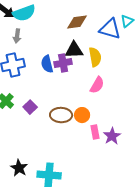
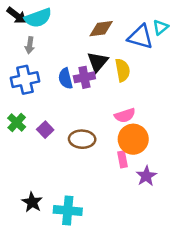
black triangle: (74, 50) -> (98, 62), turned -48
pink semicircle: (97, 85) -> (125, 115), moved, turned 42
orange circle: (82, 115) -> (133, 139), moved, size x1.6
purple star: (112, 136) -> (146, 176), moved

